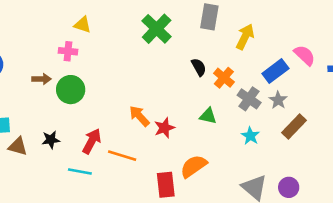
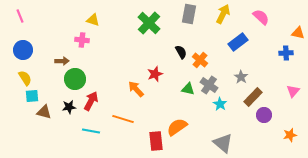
yellow arrow: (245, 37) -> (223, 14), moved
pink semicircle: (305, 55) -> (261, 17), moved
blue rectangle: (275, 71) -> (238, 42), moved
green circle: (71, 90) -> (75, 79), moved
gray cross: (249, 99) -> (209, 85), moved
red star: (164, 128) -> (155, 74), moved
red arrow: (92, 141) -> (91, 101), moved
purple circle: (289, 187) -> (264, 115), moved

